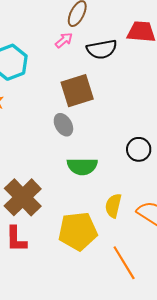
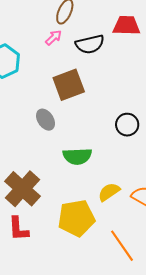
gray ellipse: (63, 125) -> (46, 120), moved
black circle: (139, 149) -> (127, 125), moved
yellow semicircle: (113, 206) -> (109, 192), turned 45

